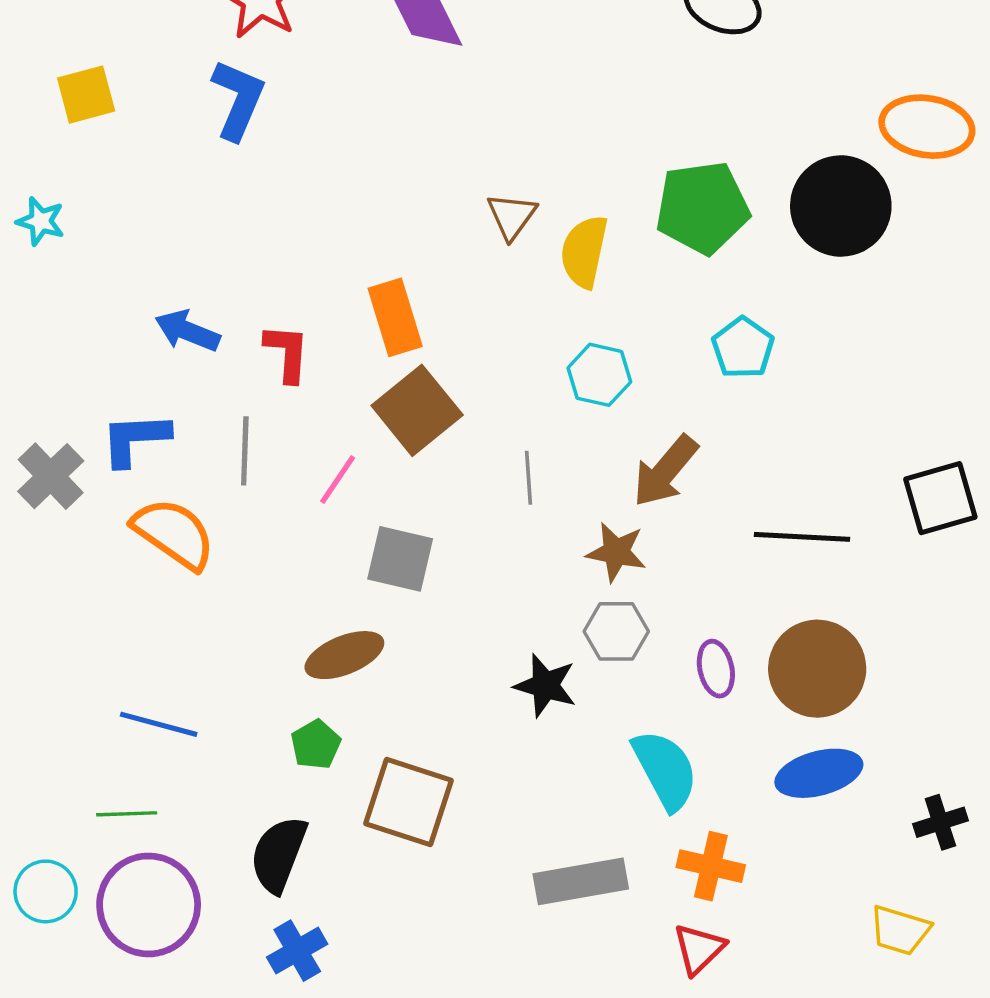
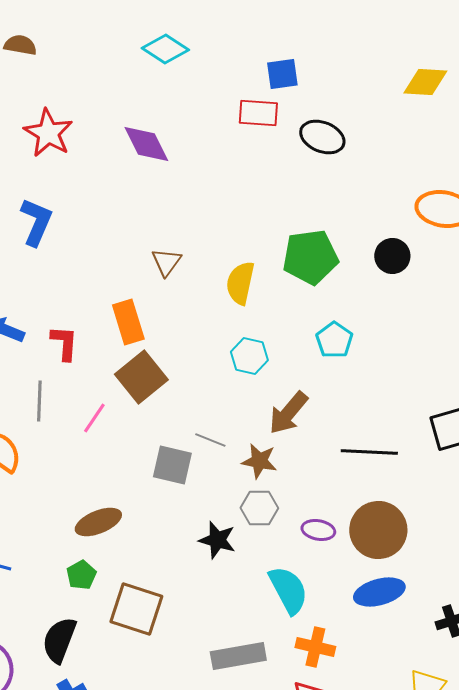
blue L-shape: (238, 100) -> (36, 222), moved
black circle: (841, 206) -> (392, 256), size x0.6
brown triangle: (512, 216) -> (166, 262), moved
gray line: (528, 478) -> (210, 440), moved, turned -64
gray square: (400, 559) -> (172, 465), moved
purple ellipse: (716, 669) -> (318, 530), turned -68

